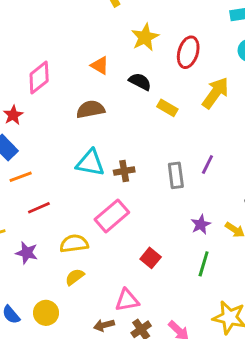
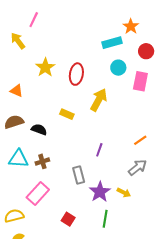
black semicircle: (140, 82) -> (39, 130), moved
gray rectangle: (176, 175) -> (79, 175), moved
purple star: (201, 224) -> (100, 192), size x1.5

